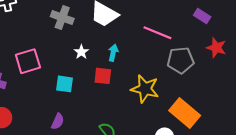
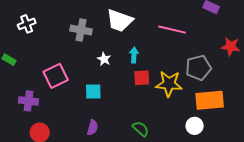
red star: (216, 48) -> (231, 46), moved
gray pentagon: (181, 60) -> (198, 68), moved
red square: (103, 76) -> (142, 78), moved
orange rectangle: (185, 113) -> (210, 100), turned -36

